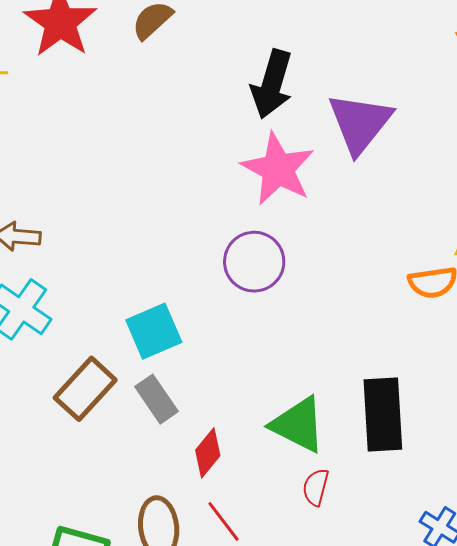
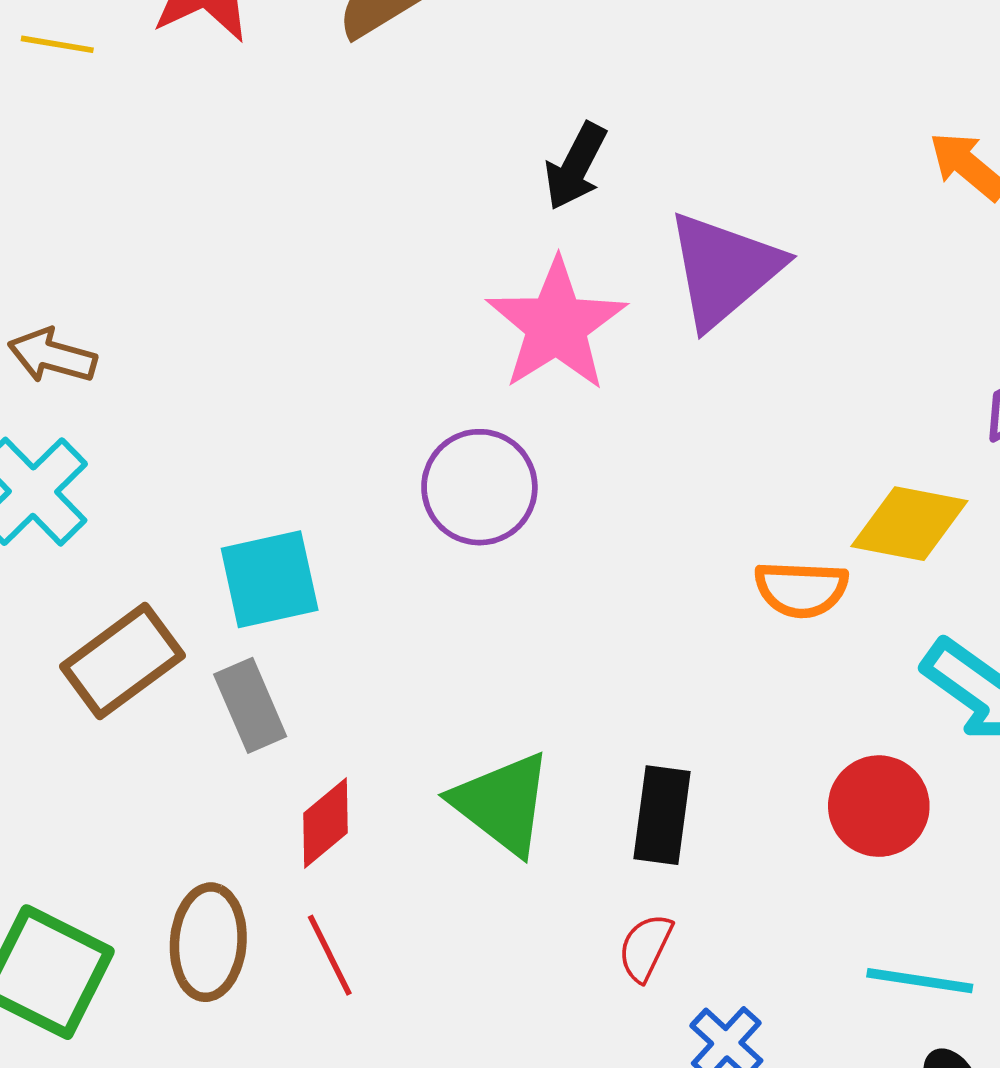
black arrow: (272, 84) -> (576, 166), size x0.7
black rectangle: (383, 415) -> (662, 815), size x0.7
red semicircle: (316, 487) -> (645, 948), moved

